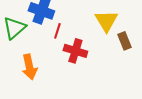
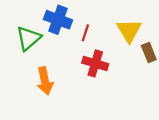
red line: (57, 31) -> (85, 33), moved

